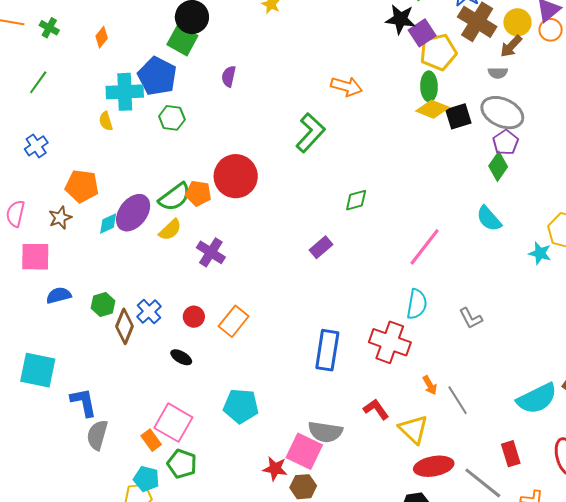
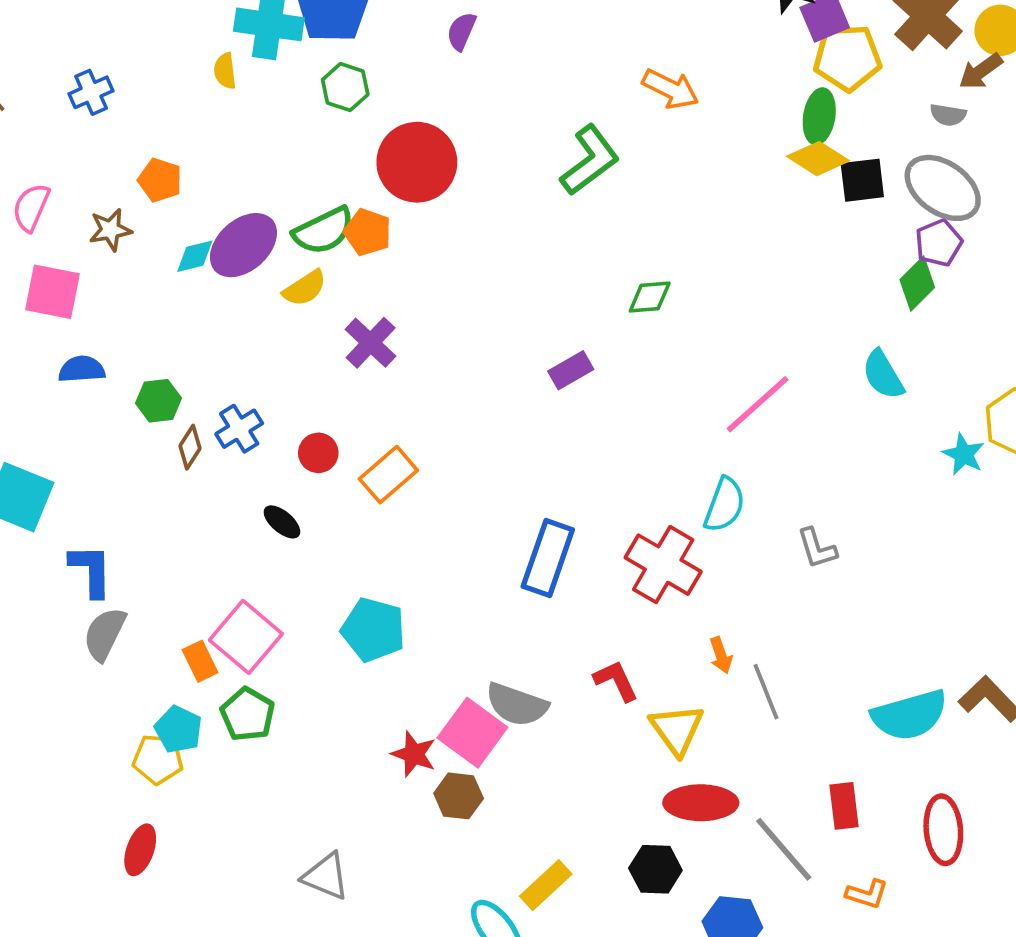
red circle: (236, 176) -> (417, 162), moved
orange pentagon: (82, 186) -> (160, 180), size x0.7
brown diamond: (124, 326) -> (190, 447), size x0.7

